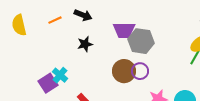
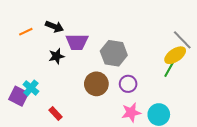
purple trapezoid: (124, 30) -> (77, 42), moved
purple circle: (140, 71) -> (128, 84), moved
purple square: (48, 83) -> (19, 96), turned -30

